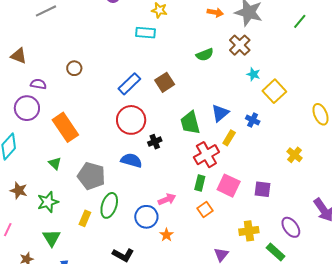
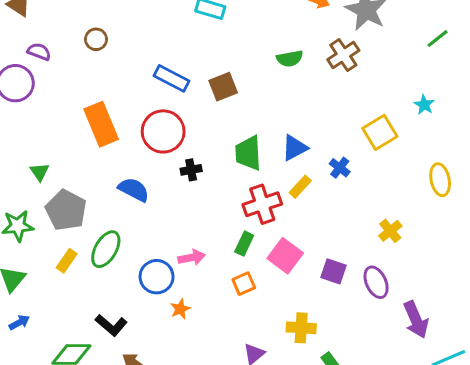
cyan star: (253, 74) -> (424, 105), moved
blue rectangle: (129, 84) -> (171, 78), turned 60
orange rectangle: (65, 127) -> (101, 124), moved
blue semicircle: (131, 160) -> (134, 190), moved
gray pentagon: (91, 176) -> (66, 210), moved
purple ellipse: (291, 227) -> (376, 282), moved

